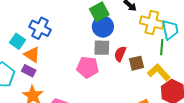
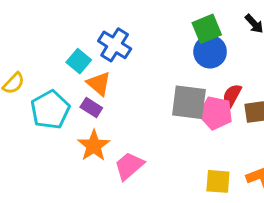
gray square: (102, 48) -> (189, 102), moved, size x1.4
pink pentagon: (88, 67) -> (216, 113), moved

